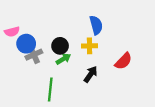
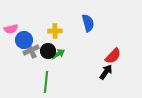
black circle: (60, 46) -> (48, 51), moved
yellow cross: (90, 46) -> (55, 31), moved
black arrow: (91, 74) -> (106, 72), moved

